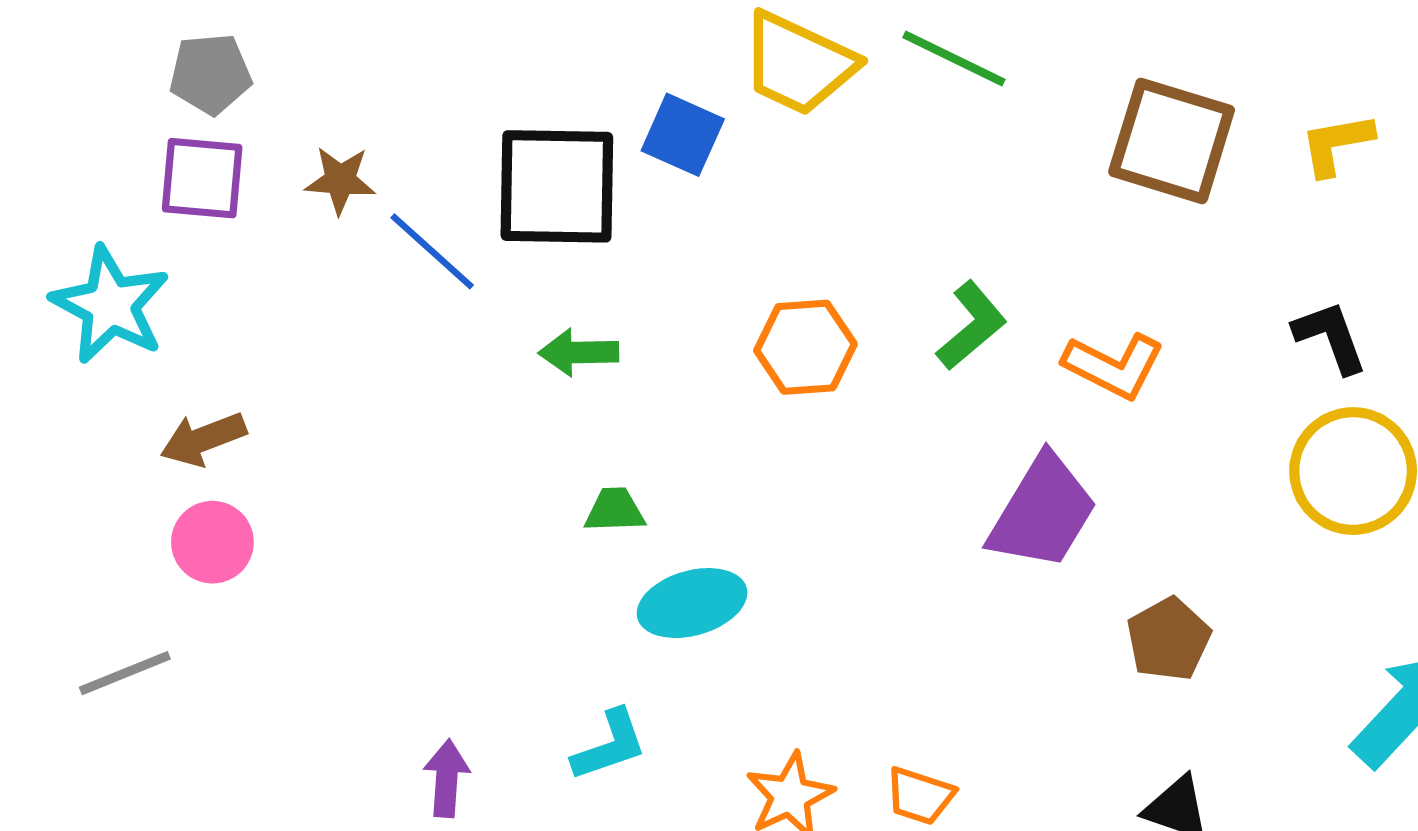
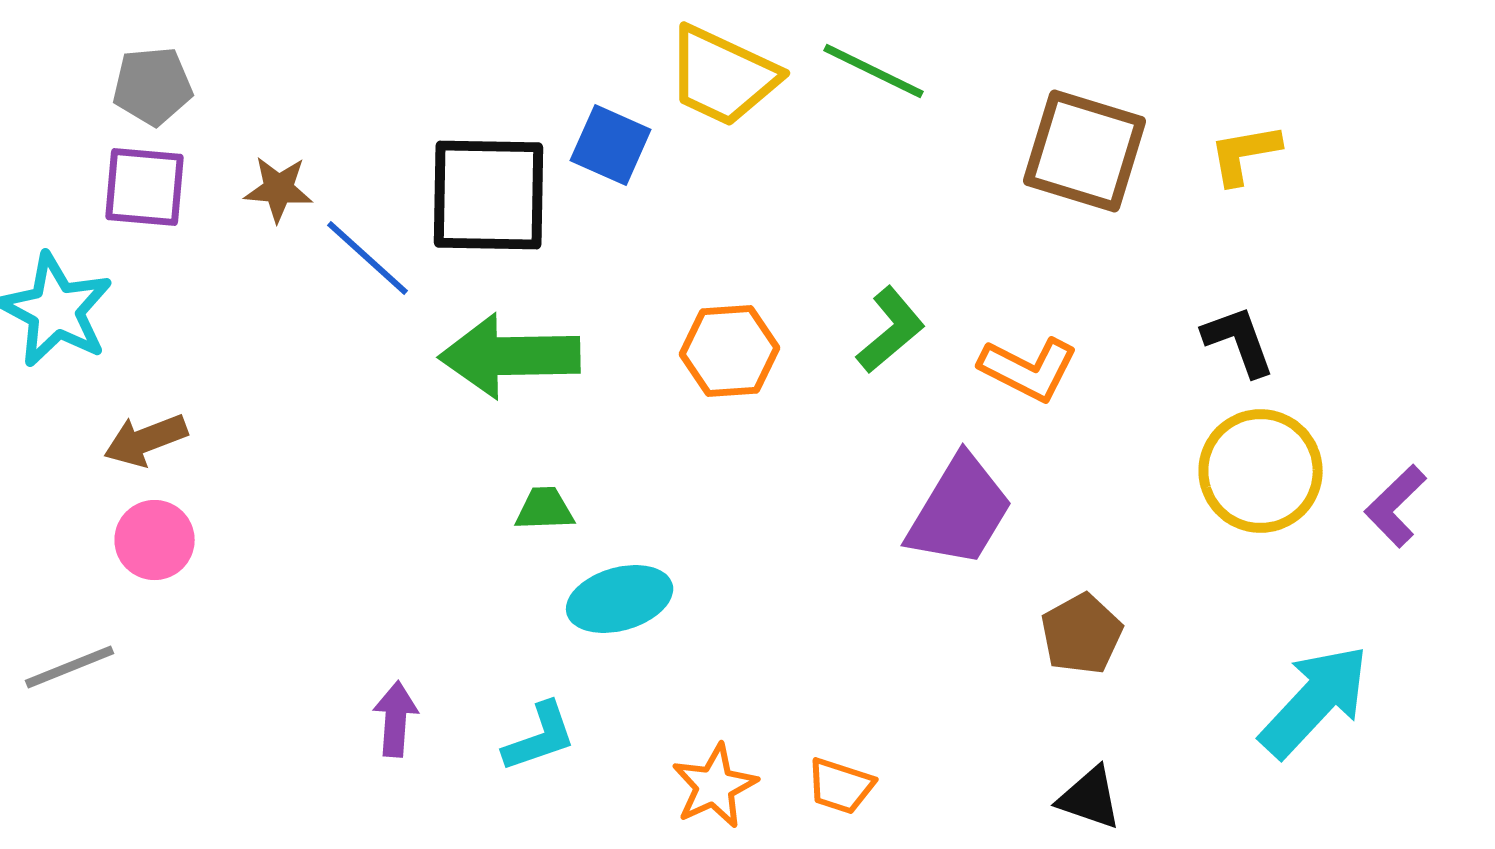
green arrow: (579, 352) -> (510, 356), size x1.8
purple arrow: (447, 778) -> (396, 719), moved

